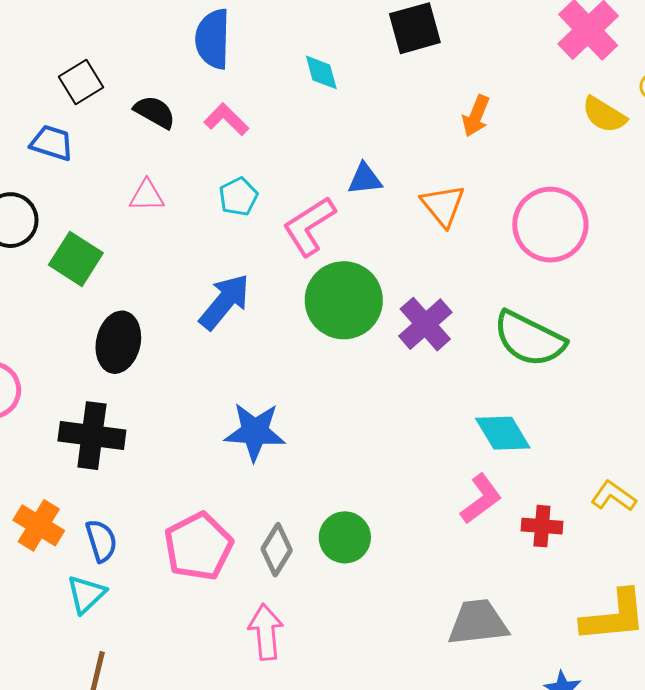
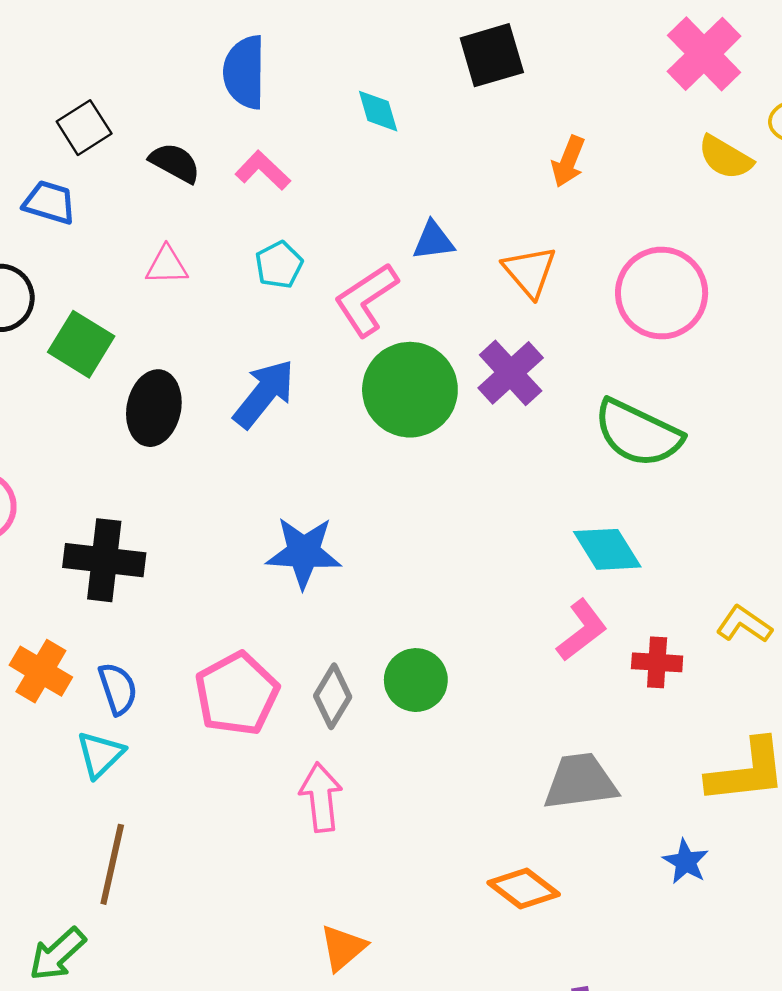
purple cross: (425, 324) -> (511, 373), moved
black ellipse: (118, 342) -> (154, 408), moved

